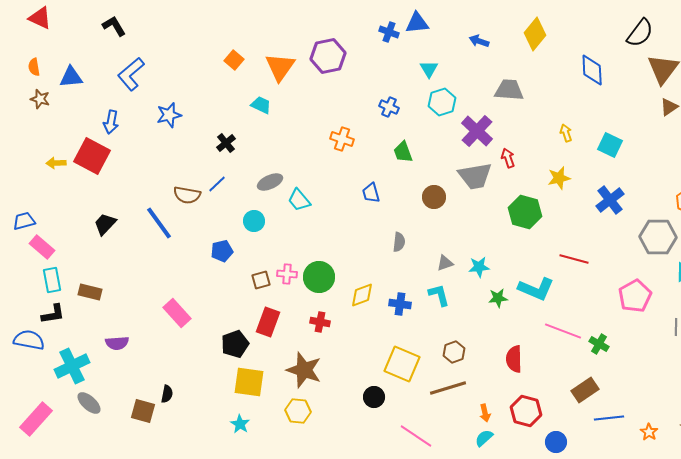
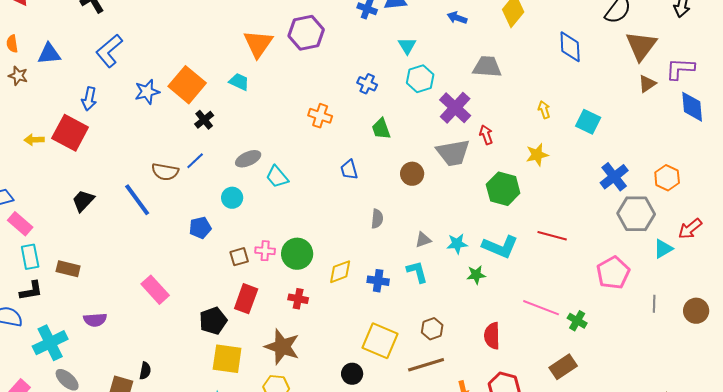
orange square: (234, 60) -> (187, 85), moved, size x1.8
blue cross: (610, 200) -> (614, 177), moved
cyan L-shape: (536, 289) -> (500, 247), moved

